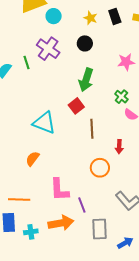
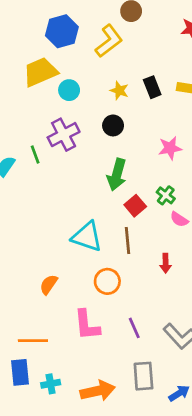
purple cross: (48, 49) -> (64, 135), turned 30
red square: (76, 106) -> (135, 206), moved
cyan triangle: (44, 123) -> (87, 237), moved
orange circle: (100, 168) -> (107, 281), moved
purple line: (82, 205) -> (134, 328), moved
orange arrow: (61, 223) -> (98, 391), moved

